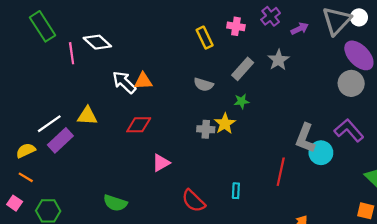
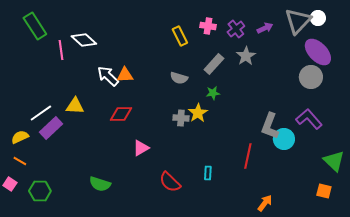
purple cross: (271, 16) -> (236, 29), moved

